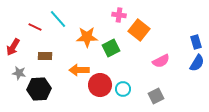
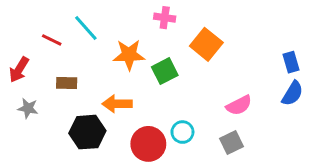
pink cross: (119, 15) -> (165, 18), moved
pink semicircle: (161, 61) -> (239, 105), moved
red circle: (100, 85) -> (148, 144), moved
black hexagon: (39, 89) -> (87, 132), moved

